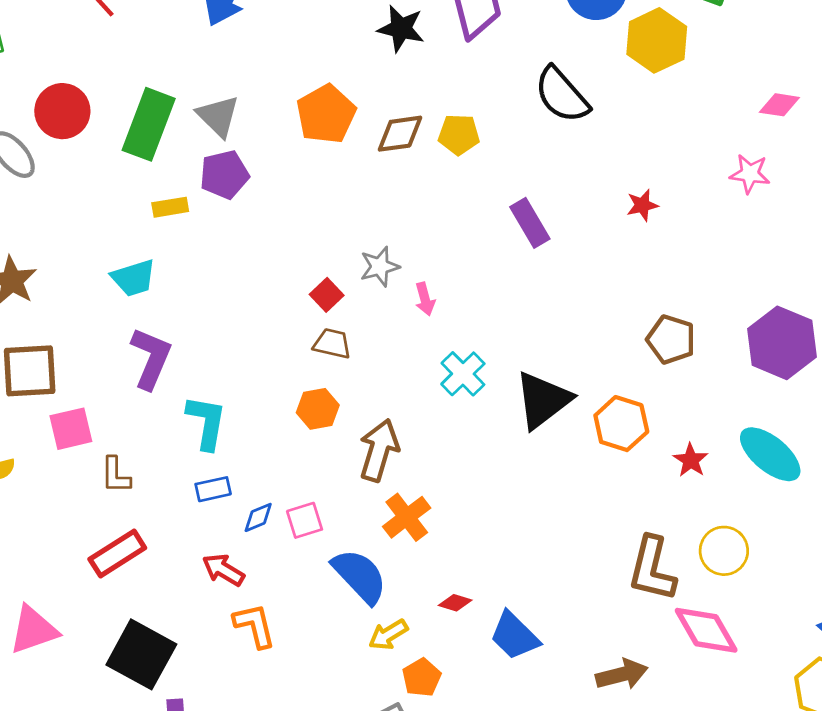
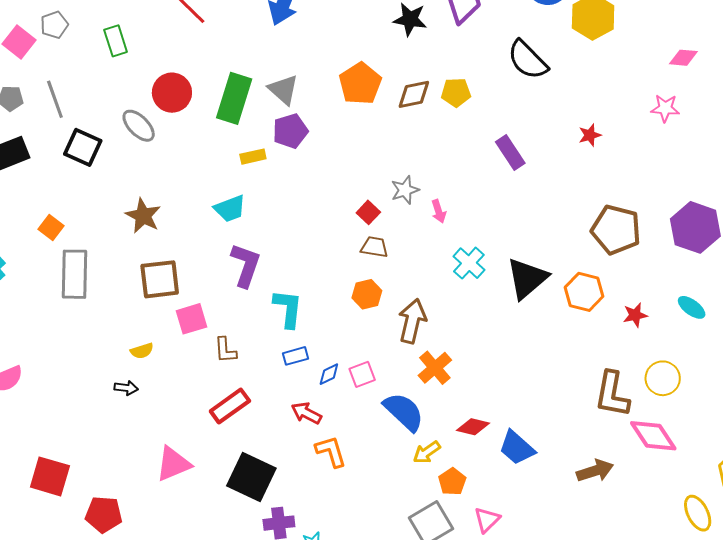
brown pentagon: (671, 339) -> (616, 230), size x1.4
cyan ellipse: (770, 454) -> (692, 307), size x0.6
red star: (691, 460) -> (635, 315), turned 30
red diamond: (455, 603) -> (473, 427), size x1.4

